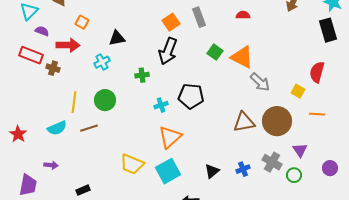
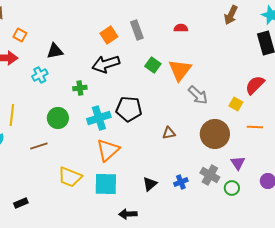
black arrow: (168, 51) -> (106, 64), turned 52
orange triangle: (242, 57) -> (180, 70), turned 40
red semicircle: (317, 72) -> (255, 85), turned 30
green circle: (105, 100) -> (58, 118), moved
cyan cross: (161, 105) -> (99, 118), size x1.6
brown triangle: (244, 122) -> (169, 133), moved, size x0.6
brown line: (89, 128) -> (39, 146), moved
cyan square: (168, 171) -> (106, 184), turned 30

